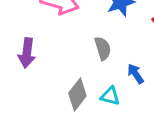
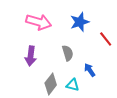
purple arrow: (27, 53) -> (31, 56), moved

